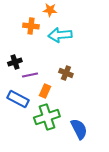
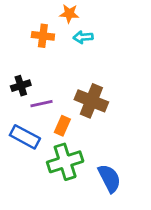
cyan arrow: (60, 35) -> (83, 37), moved, size x0.6
brown cross: (66, 73) -> (91, 101), size x1.6

